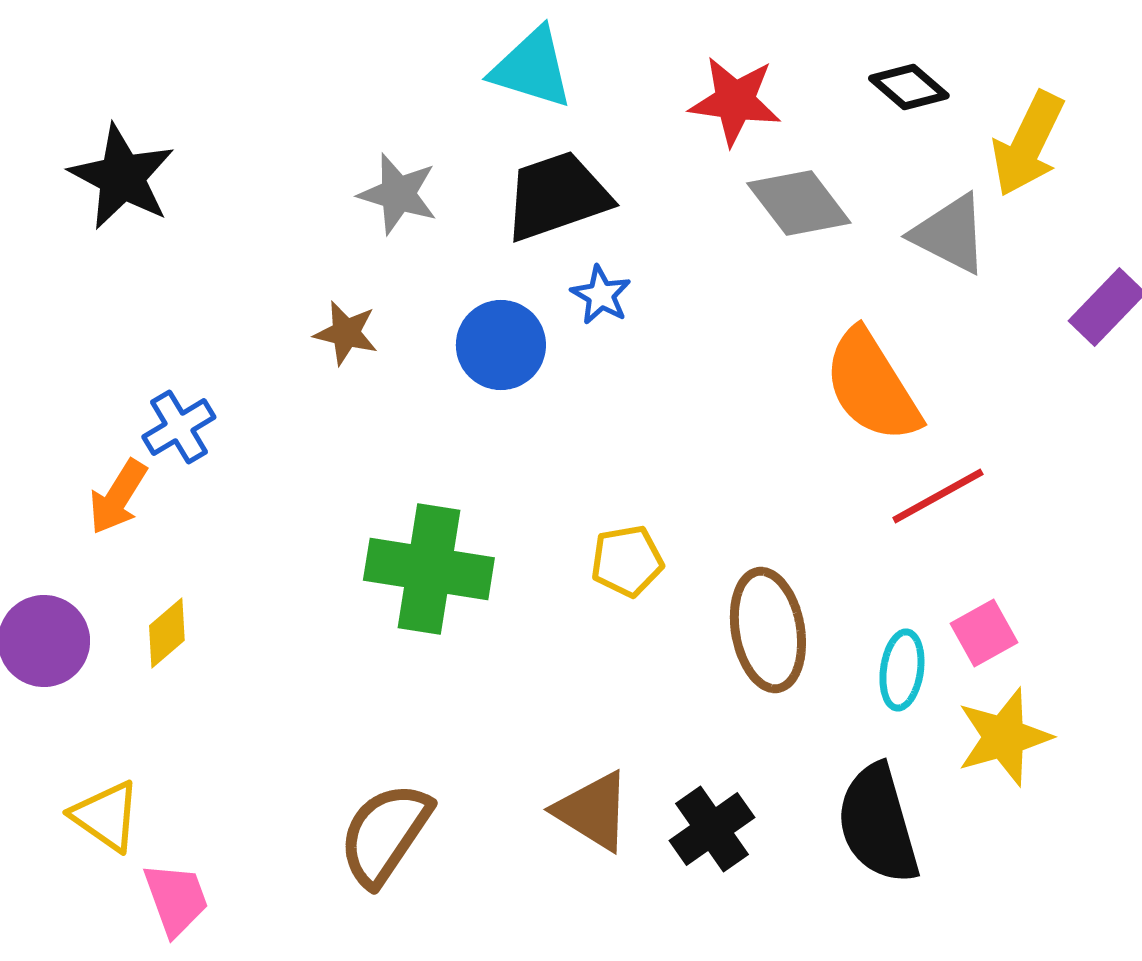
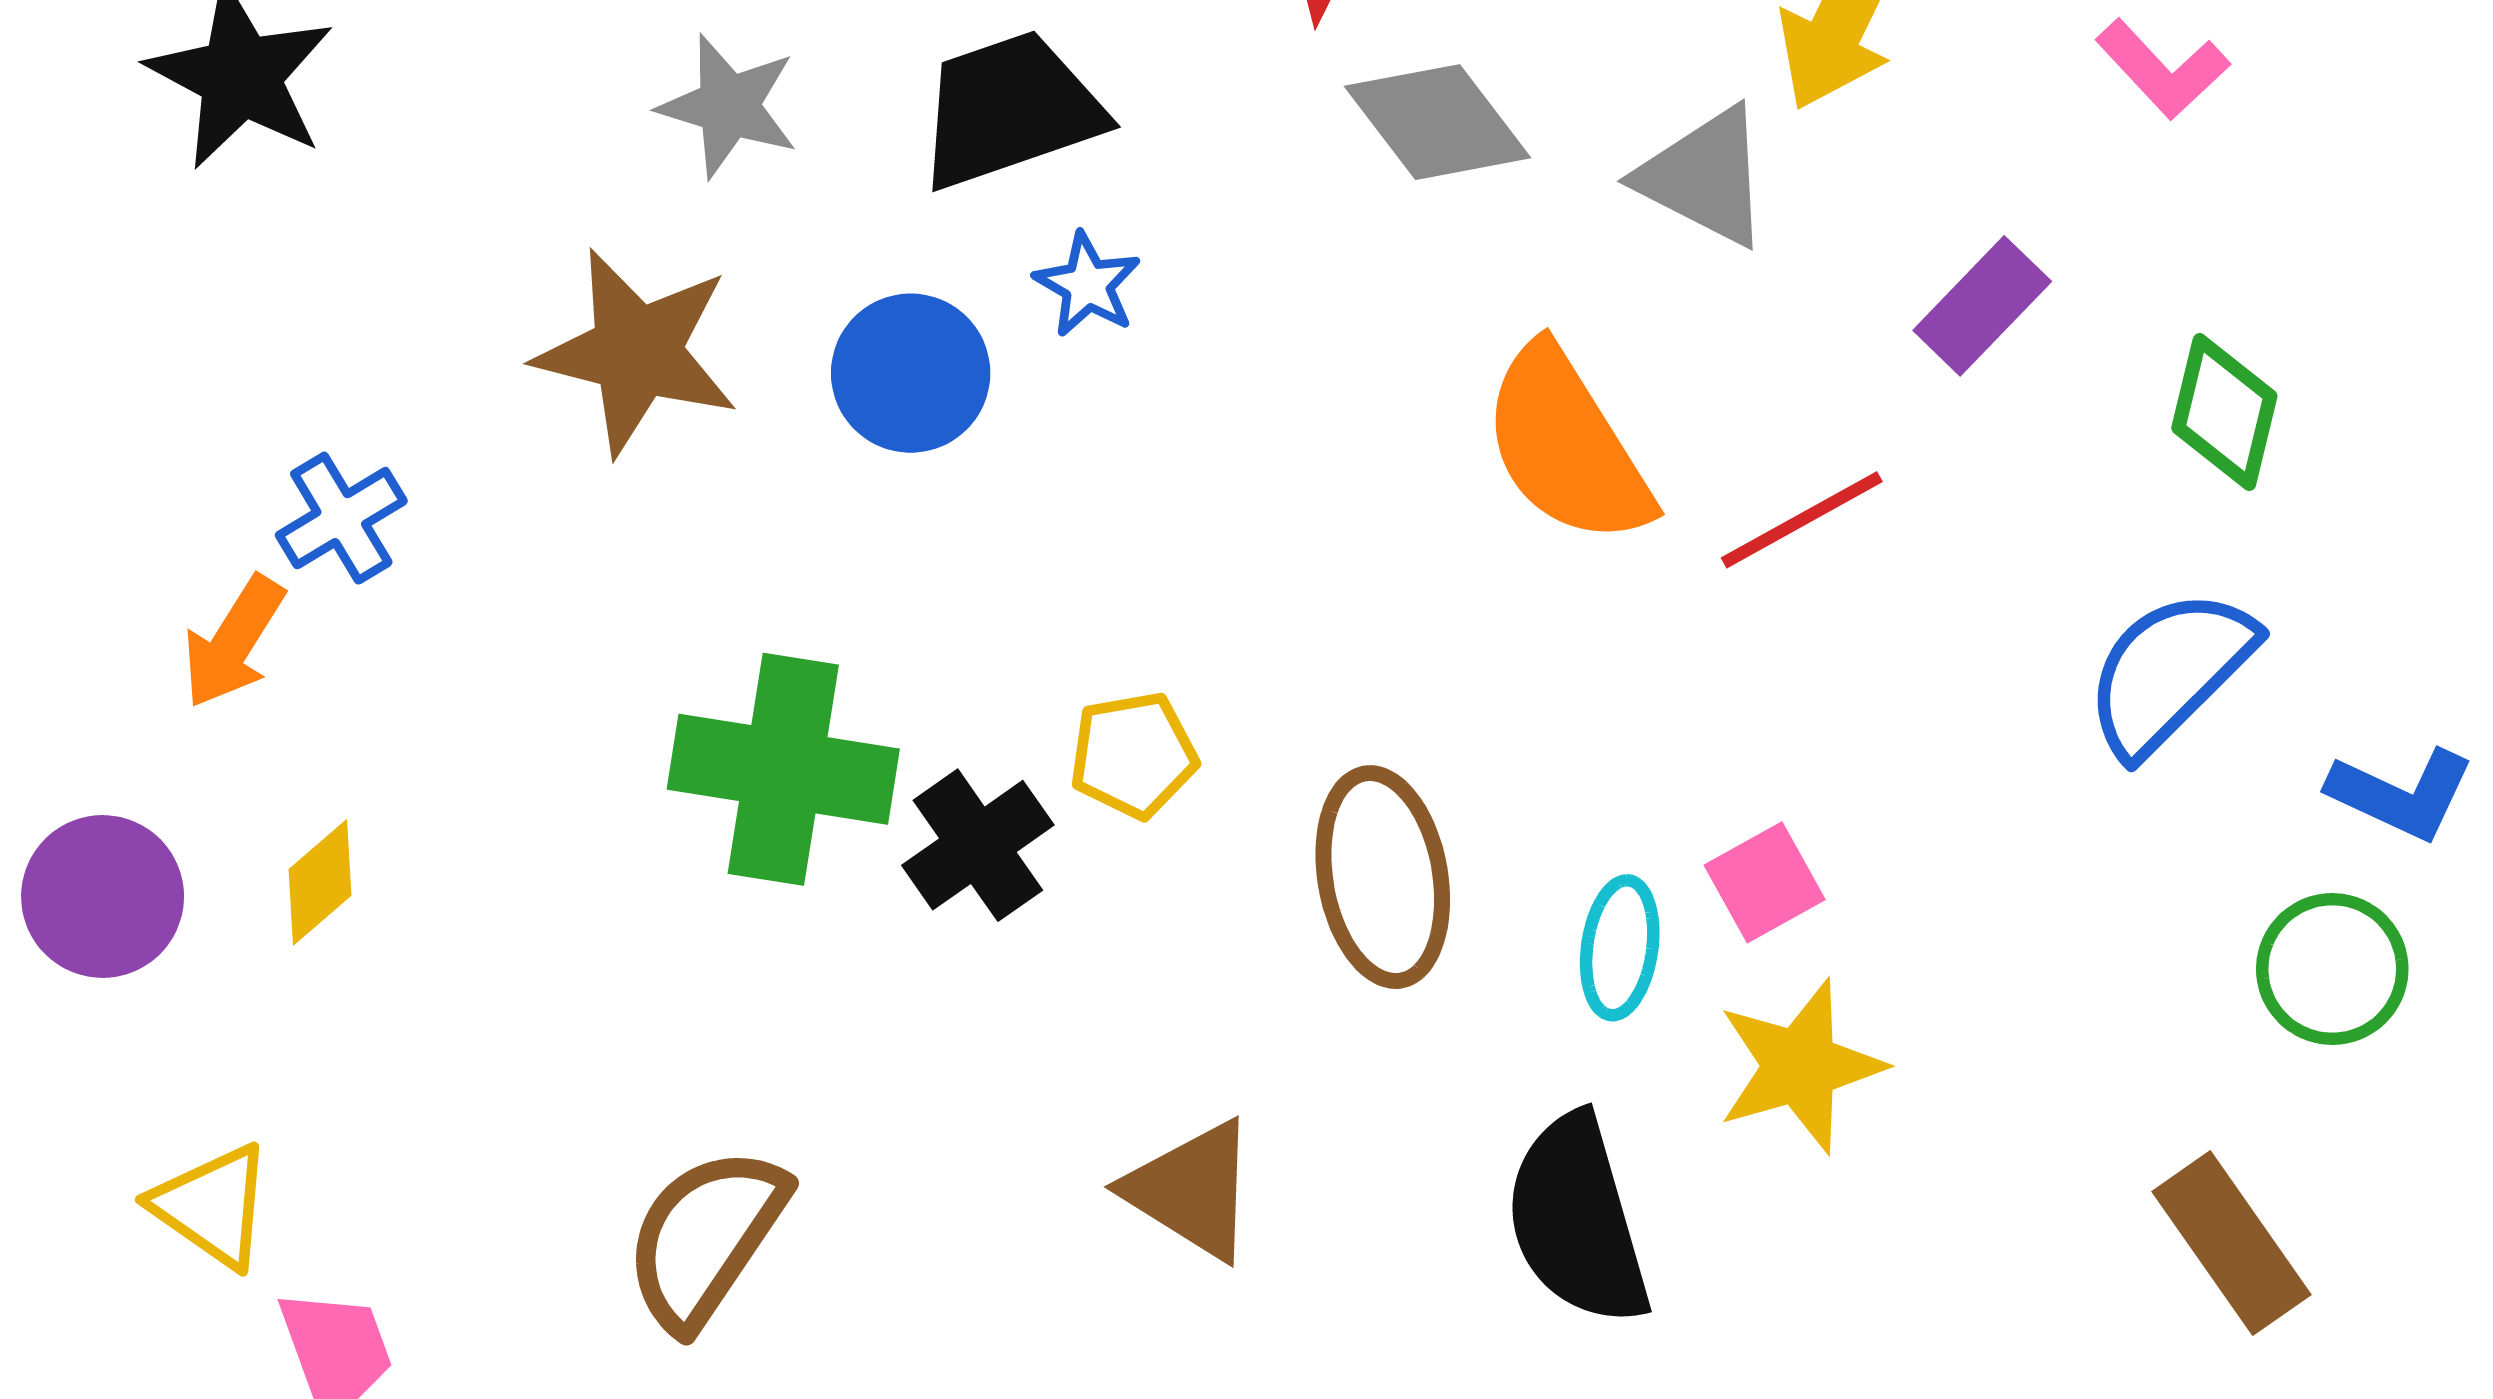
brown star: (346, 333) -> (637, 352), size x1.8
red line: (938, 496) -> (1802, 520), moved
brown triangle: (593, 811) -> (1192, 1190), moved
black cross: (712, 829) -> (978, 845), moved

